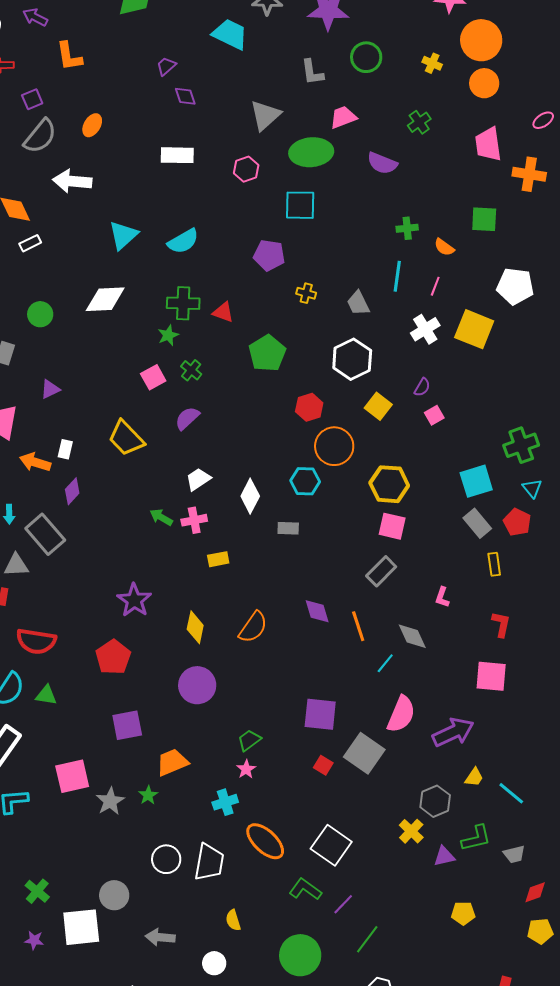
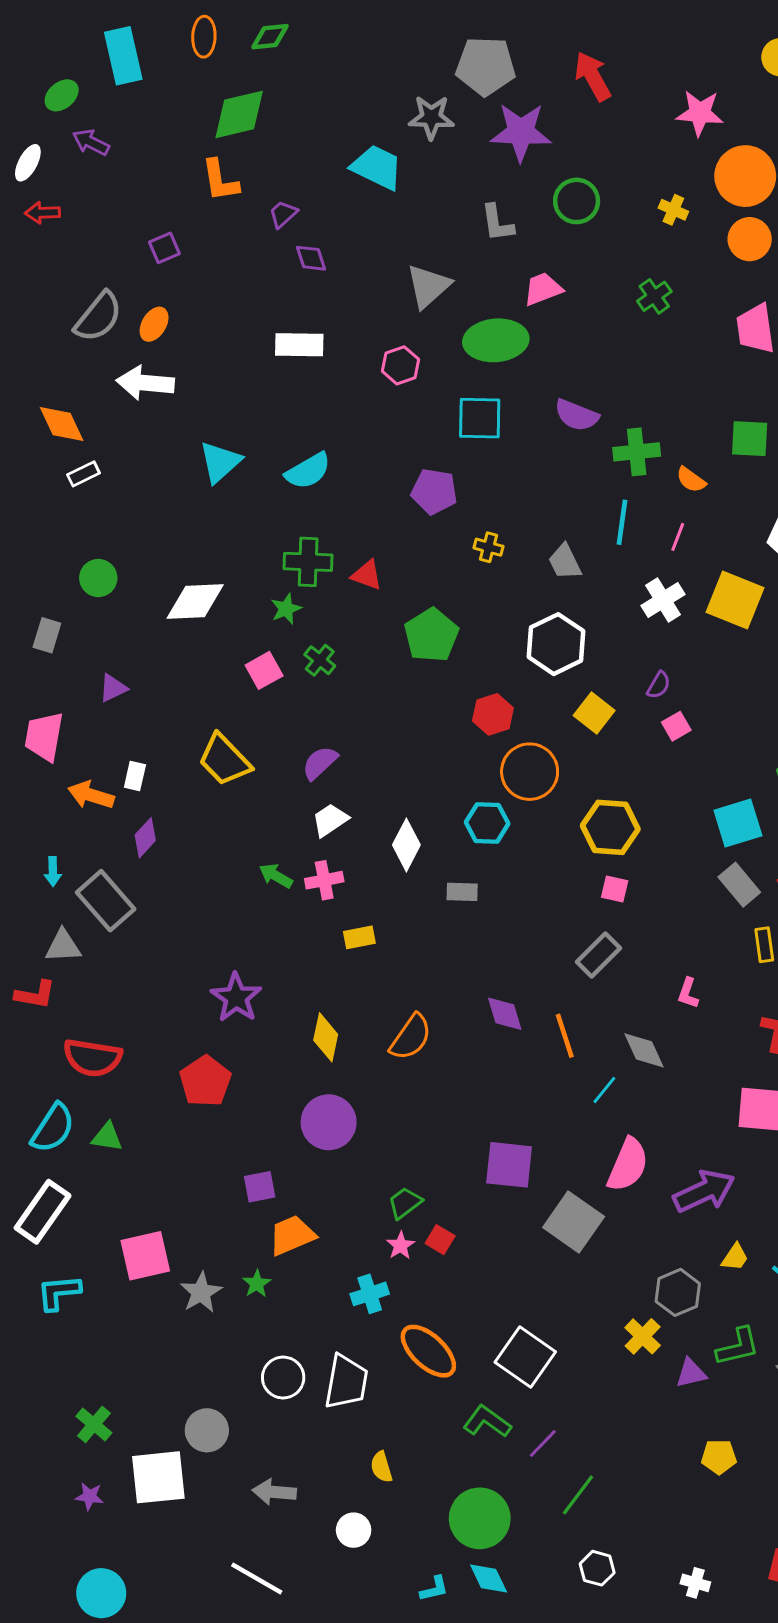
orange L-shape: (69, 56) -> (220, 180), moved
purple square: (32, 99) -> (164, 248), moved
orange ellipse: (92, 125) -> (154, 324), moved
purple semicircle: (382, 163) -> (577, 415), moved
green cross: (407, 228) -> (637, 452), size x1.4
white diamond: (105, 299) -> (195, 601), moved
purple semicircle: (187, 418) -> (320, 763), moved
pink square: (392, 526) -> (615, 889), size x0.7
purple square: (127, 725) -> (260, 1187), moved, size x0.7
red square: (323, 765) -> (440, 1240), moved

